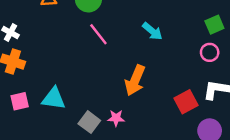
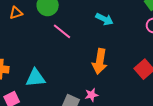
cyan triangle: (54, 98) -> (35, 78), moved

